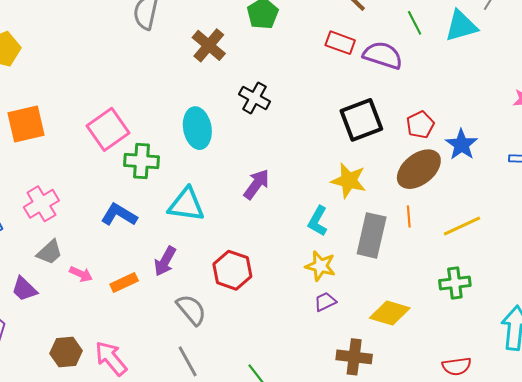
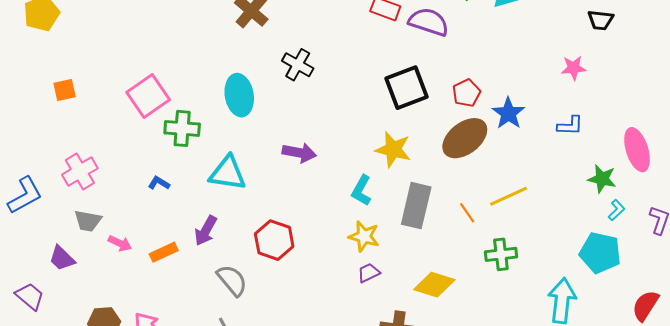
orange square: (26, 124) -> (65, 90), size x0.6
purple arrow: (257, 184) -> (299, 153), turned 64
blue L-shape: (119, 215) -> (159, 183), size x0.6
orange line: (409, 216) -> (467, 213), moved, turned -30
gray trapezoid: (50, 252) -> (88, 221), turned 52

